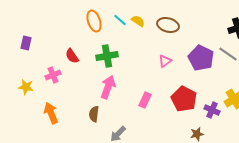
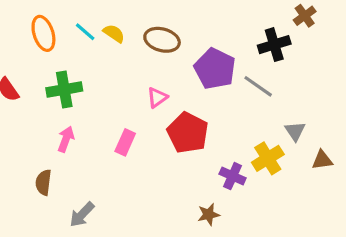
purple pentagon: (201, 58) -> (215, 69), moved
pink arrow: (108, 87) -> (66, 139), size x0.7
red pentagon: (184, 99) -> (188, 133), moved
pink rectangle: (145, 100) -> (125, 142), moved

